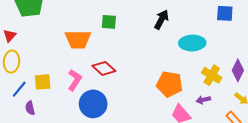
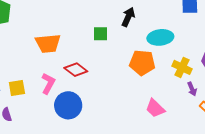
green square: (109, 22) -> (100, 34), moved
orange pentagon: (169, 84) -> (142, 63), moved
purple arrow: (203, 100) -> (192, 89), moved, turned -96

